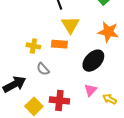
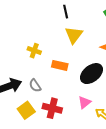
orange rectangle: (59, 44) -> (60, 65), moved
gray semicircle: (43, 69) -> (35, 86), moved

